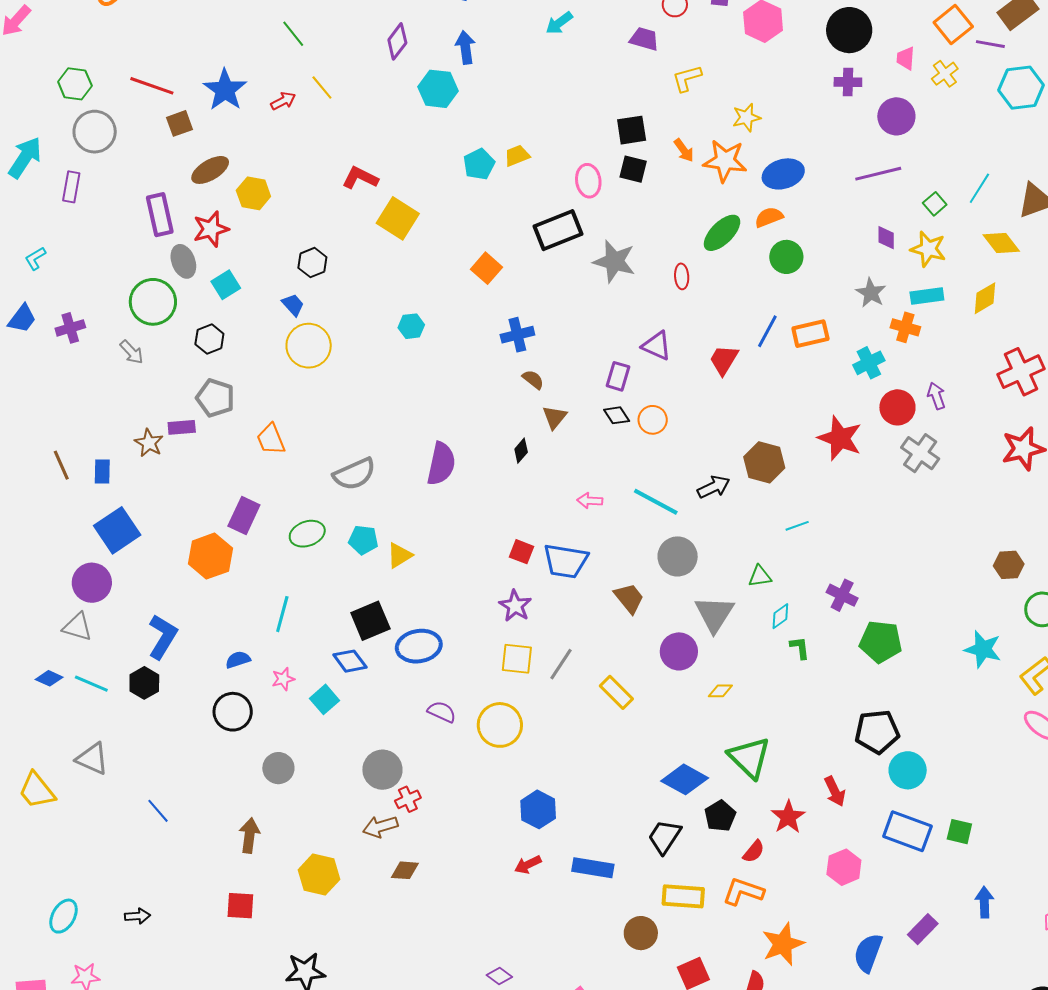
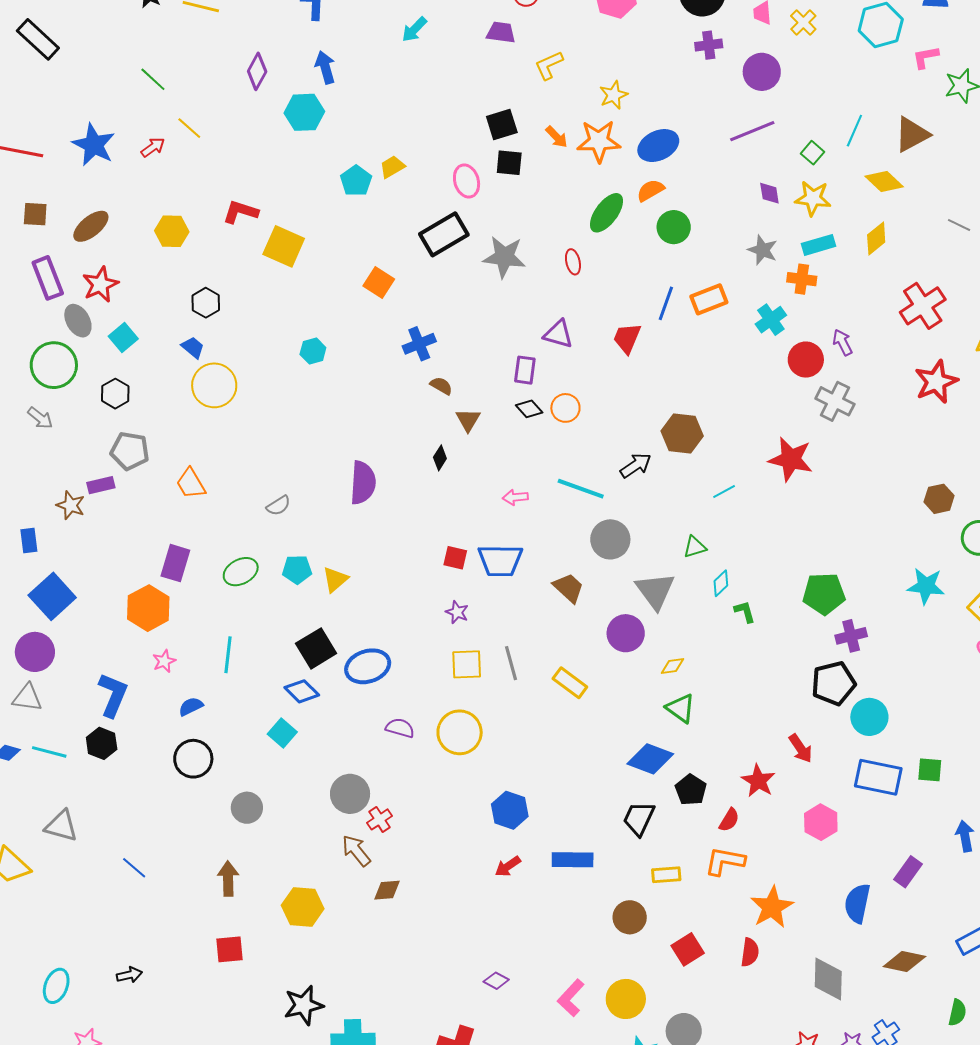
brown square: (179, 123) -> (35, 214), moved, turned 32
yellow hexagon: (253, 193) -> (172, 231), moved
red star: (840, 438) -> (791, 459), moved
gray semicircle: (354, 474) -> (278, 506), size x0.6
purple cross: (842, 595) -> (851, 636), moved, turned -32
purple star: (515, 606) -> (457, 612), size x0.7
gray line: (561, 664) -> (511, 663), turned -40
pink star: (283, 679) -> (164, 661), moved
green triangle: (749, 758) -> (681, 708), moved, size x0.7
brown arrow: (380, 827) -> (356, 851), turned 76
yellow rectangle: (683, 896) -> (666, 875), size x0.7

